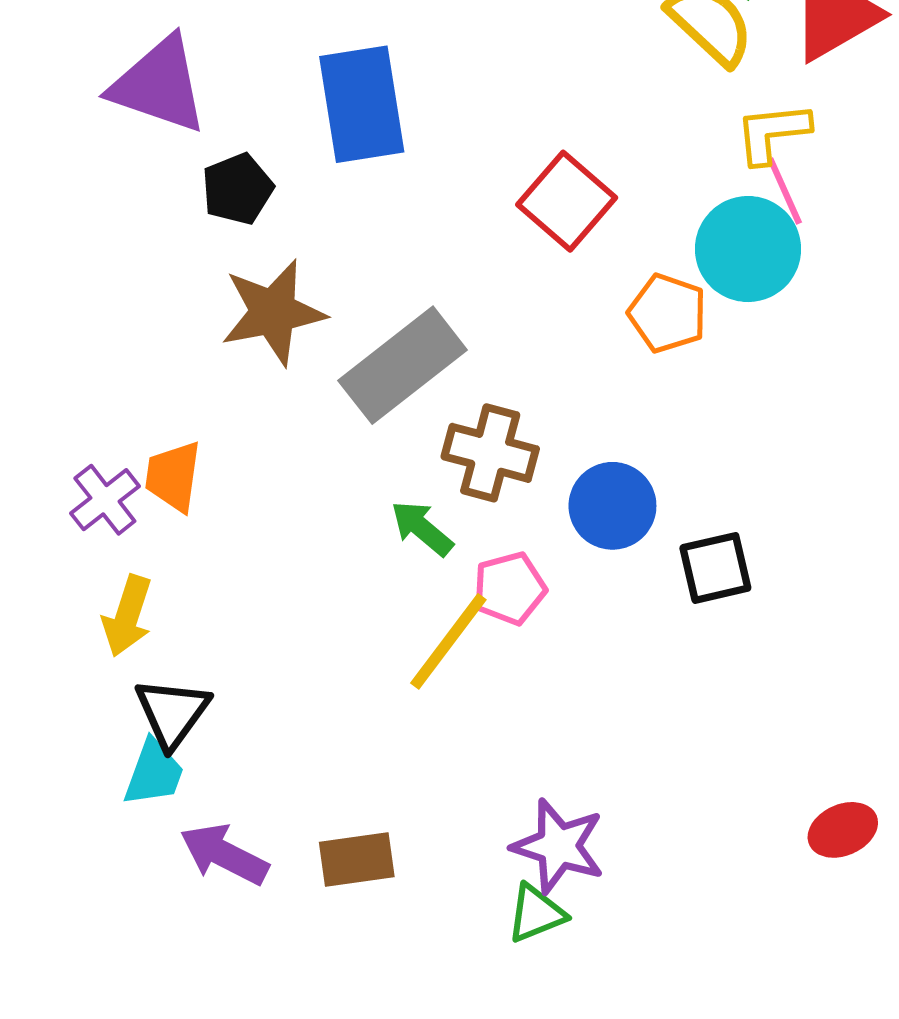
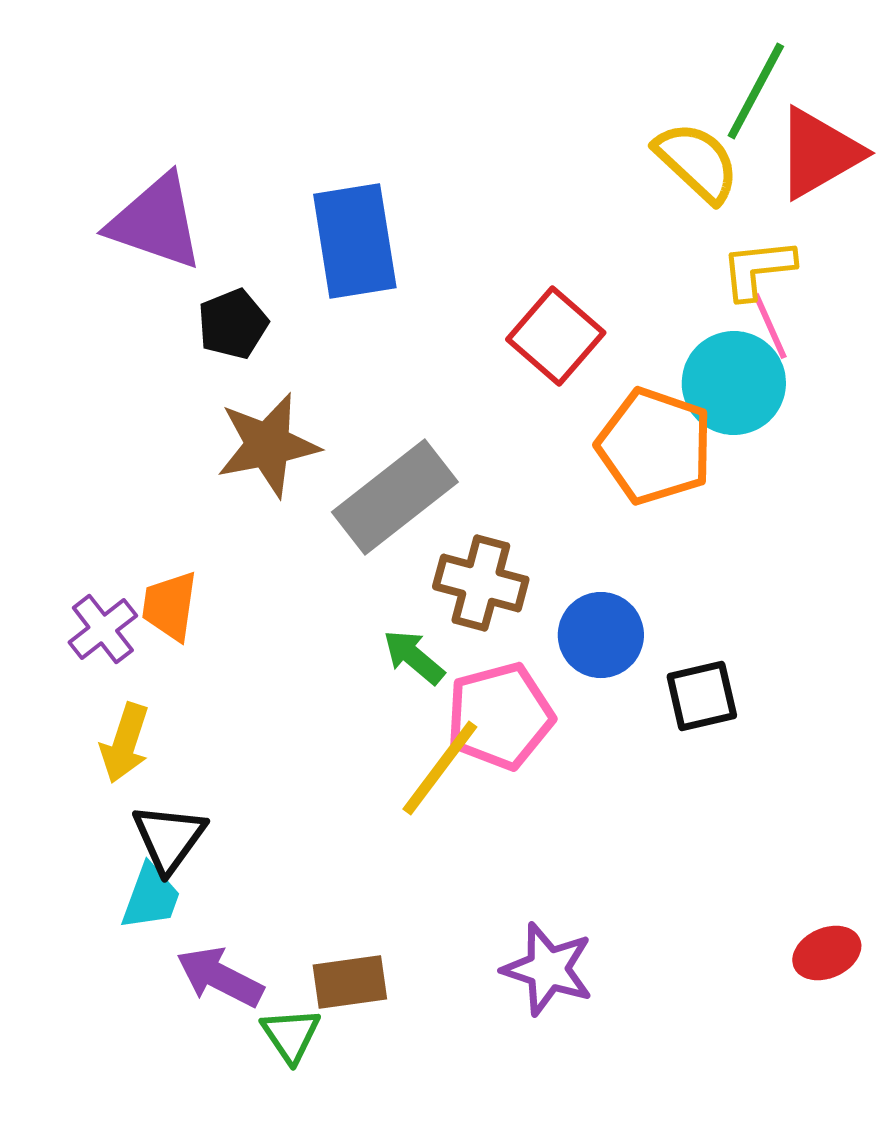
orange pentagon: (668, 313) -> (655, 446), size x1.5
pink pentagon: (510, 588) -> (500, 716), size x1.5
green triangle: (536, 913) -> (291, 1035), moved, turned -42

